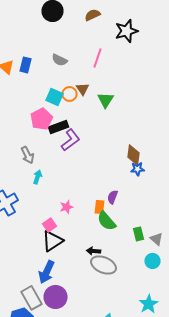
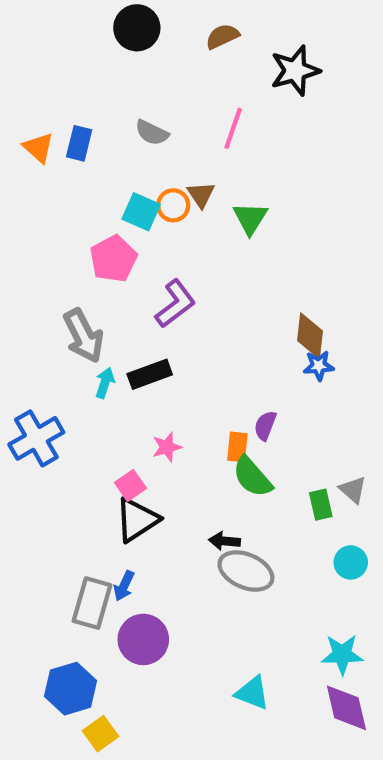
black rectangle: (58, 127) -> (150, 374), moved
gray arrow: (28, 155) -> (83, 336), size x1.4
gray triangle: (156, 239) -> (353, 490), moved
blue arrow: (46, 272) -> (124, 586), size x0.6
gray rectangle: (32, 298) -> (92, 603), moved, turned 45
cyan star: (148, 304) -> (342, 654), turned 30

